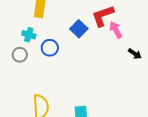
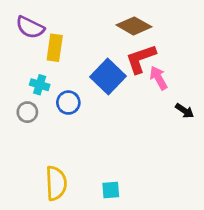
blue square: (79, 29) -> (108, 77), size x1.4

